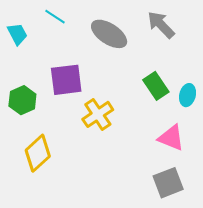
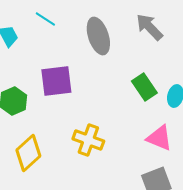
gray ellipse: (109, 34) -> (98, 36), turned 39
yellow cross: (98, 114) -> (88, 140), moved, turned -36

